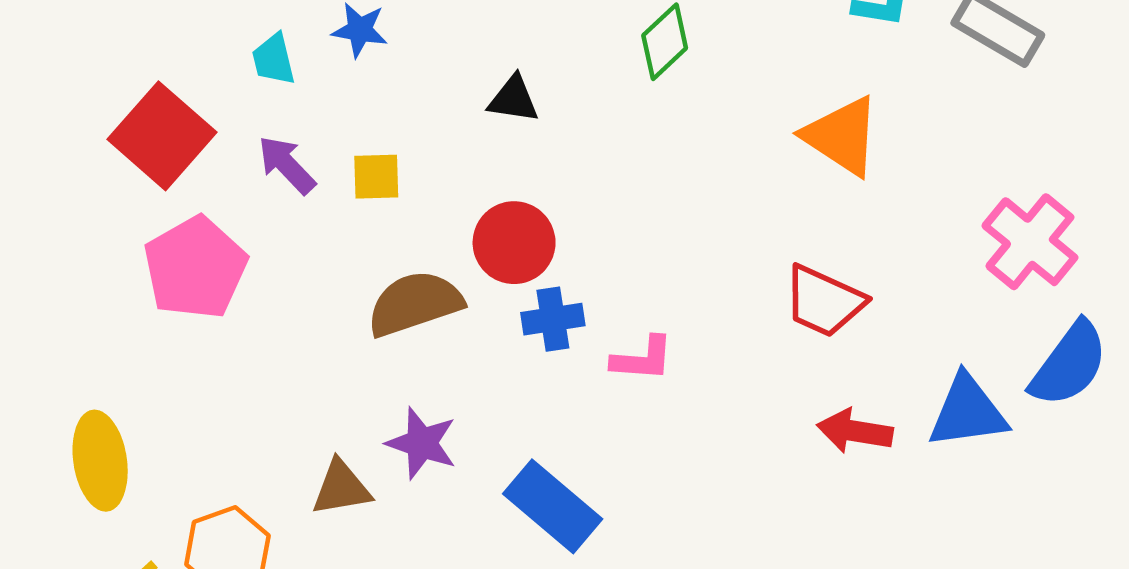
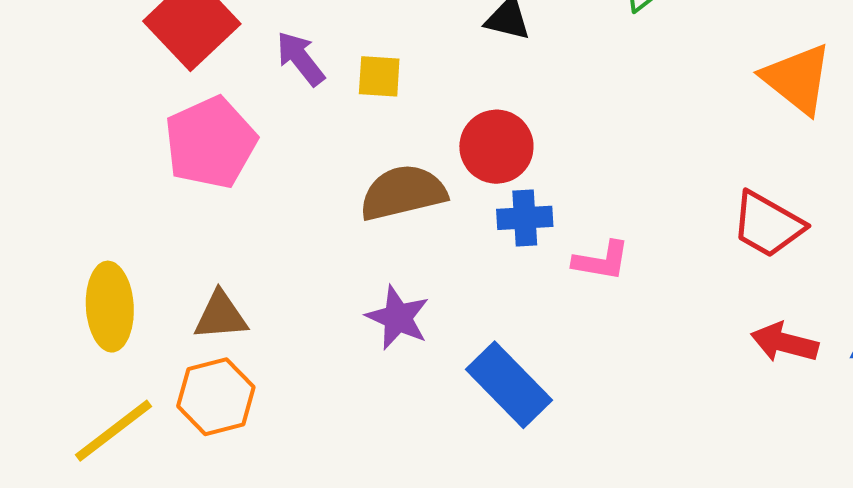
brown triangle: (341, 488) -> (221, 316), moved

